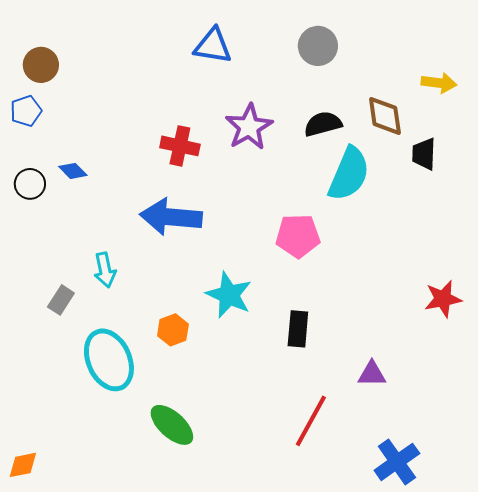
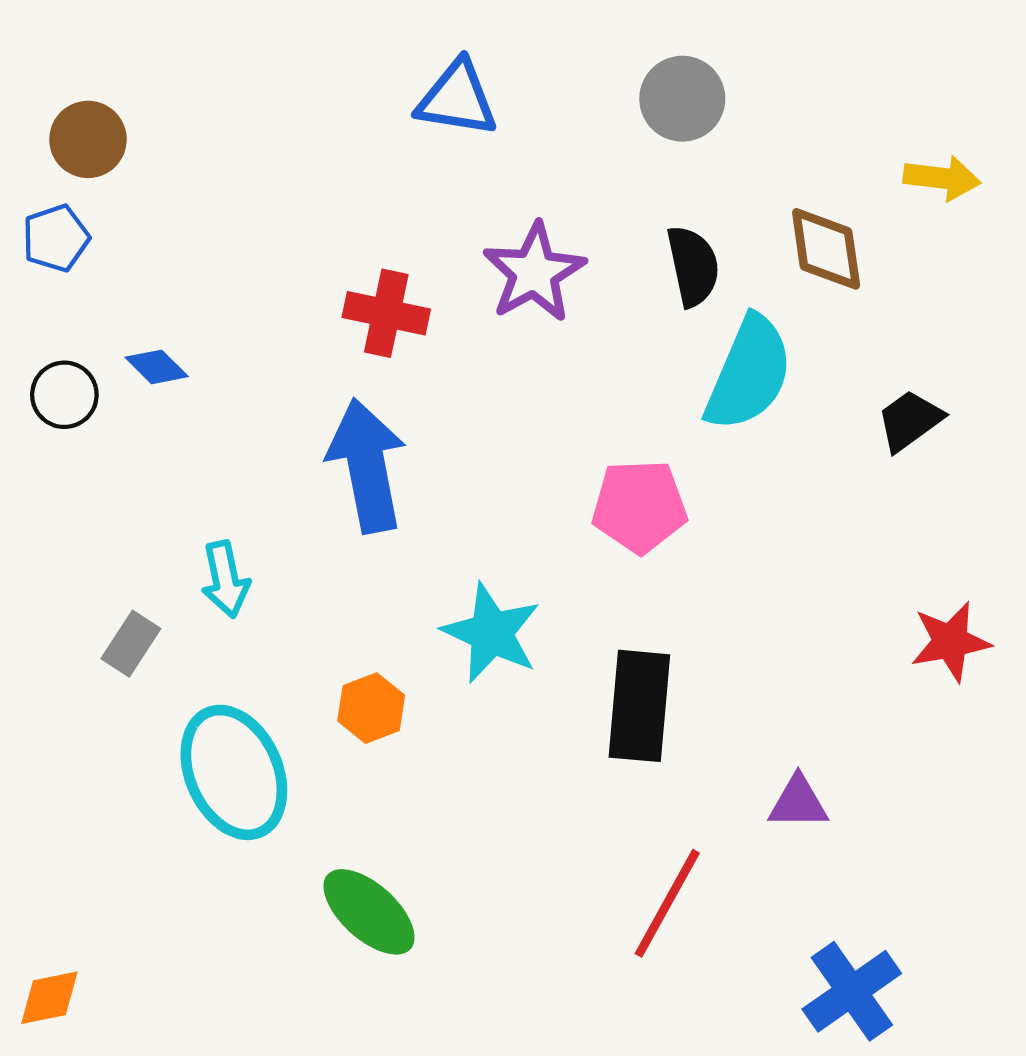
black semicircle: (323, 124) -> (693, 266), turned 93
black trapezoid: (424, 154) -> (910, 421), moved, turned 52
blue arrow: (171, 217) -> (367, 466), turned 74
black rectangle: (298, 329) -> (639, 706), size x1.4

